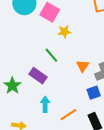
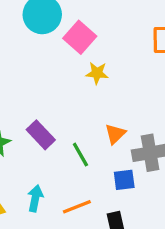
green line: (51, 55) -> (80, 155), moved
cyan arrow: (45, 104) -> (35, 198), moved

